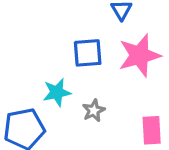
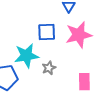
cyan star: (57, 92) -> (26, 56), size x1.4

